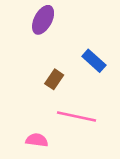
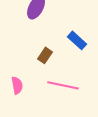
pink semicircle: (37, 140) -> (17, 85), moved, turned 72

